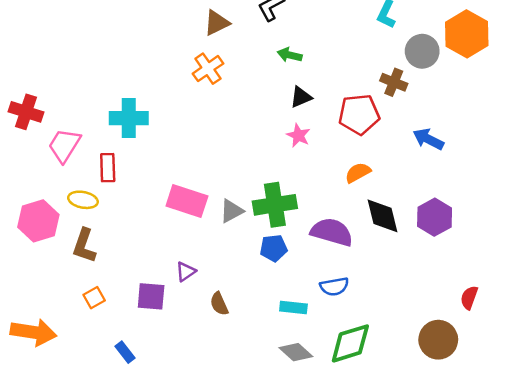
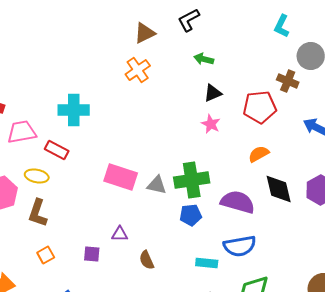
pink trapezoid: (64, 145) -> (22, 132), turned 48
red rectangle: (108, 168) -> (57, 150), turned -60
gray triangle: (232, 211) -> (157, 185), turned 40
purple triangle: (186, 272) -> (120, 234), turned 36
blue semicircle: (334, 286) -> (240, 246), size x1.4
purple square: (151, 296) -> (92, 254), size x0.7

